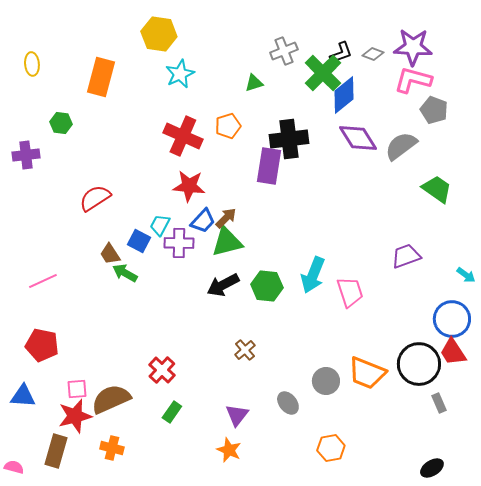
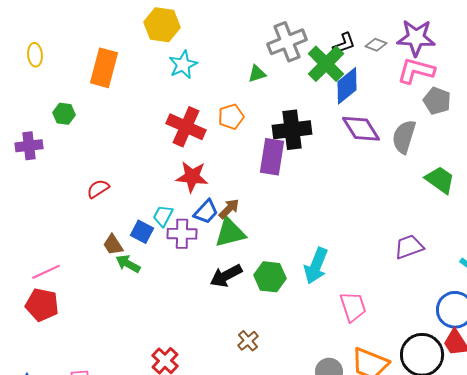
gray cross: (284, 51) -> (287, 42), size x1.4
gray semicircle: (401, 146) -> (404, 137), turned -36
red semicircle: (95, 198) -> (98, 189), size x0.7
pink trapezoid: (350, 292) -> (353, 307), moved
red pentagon: (42, 345) -> (42, 305), moved

